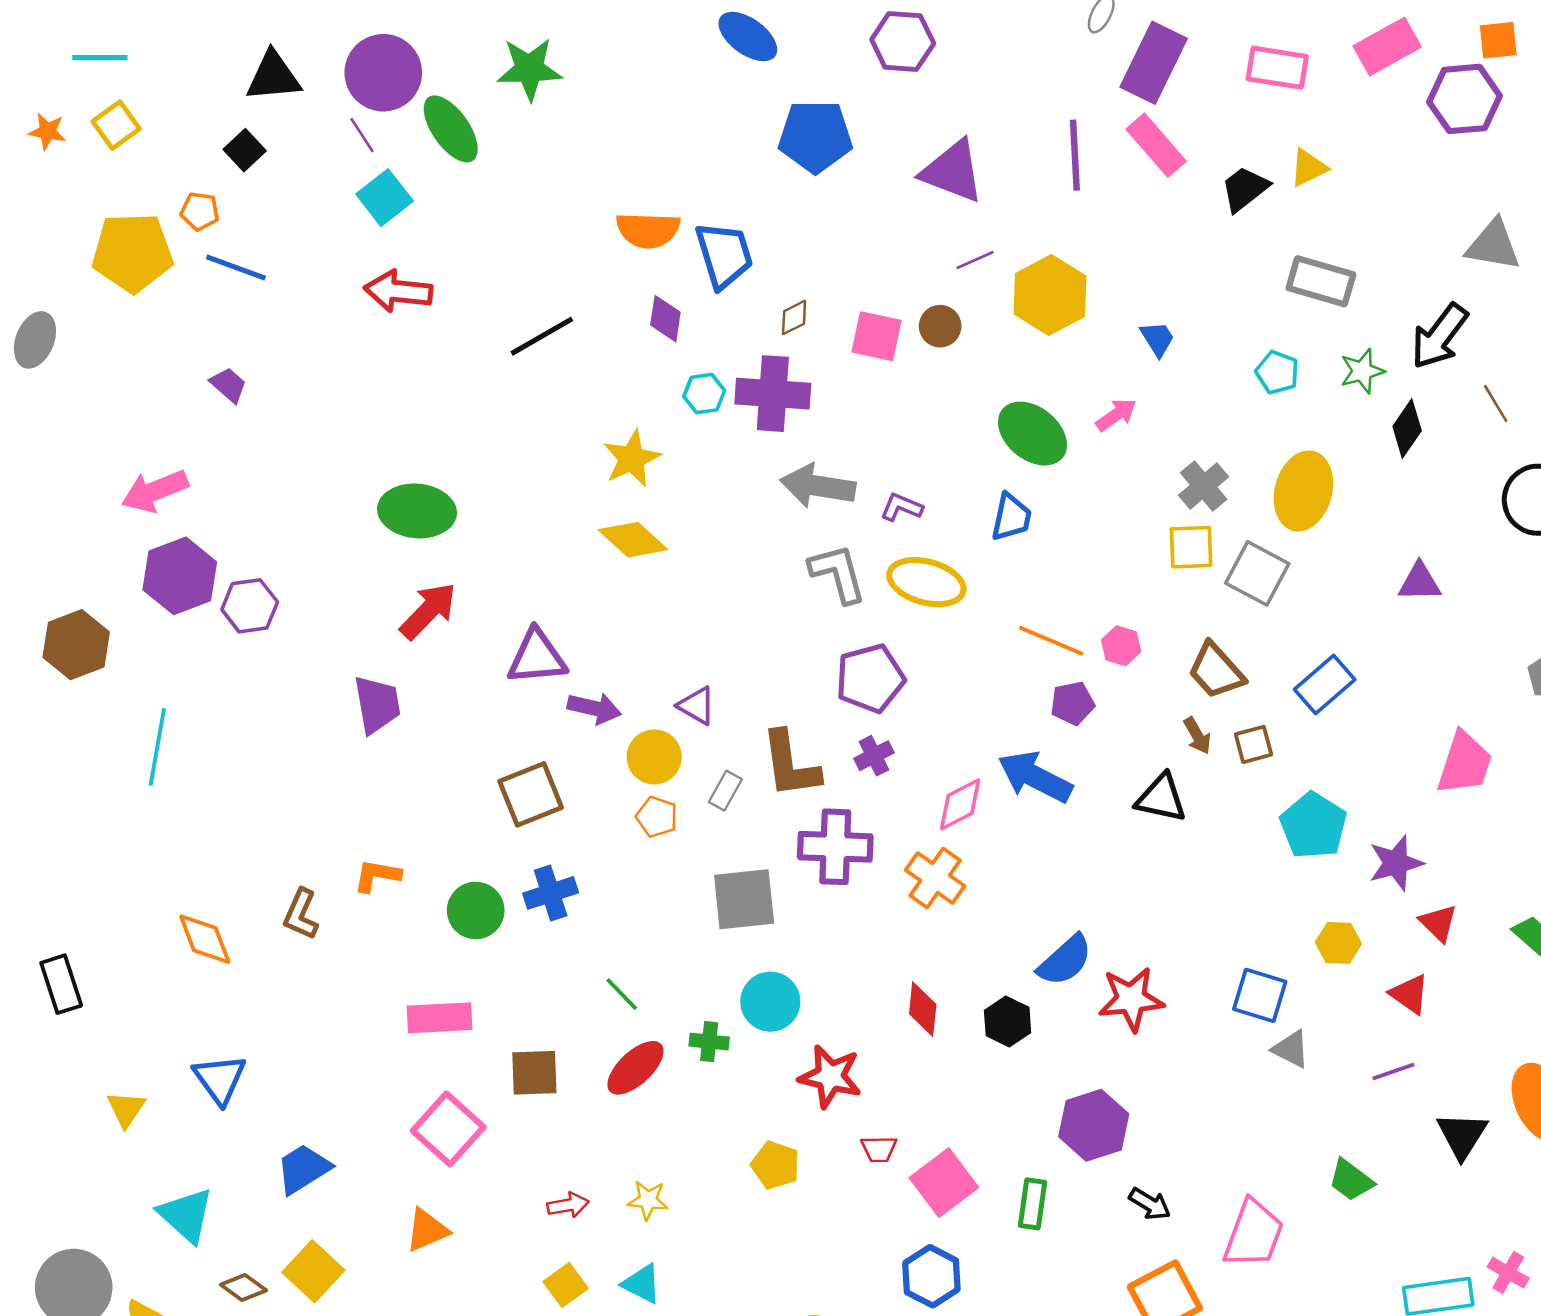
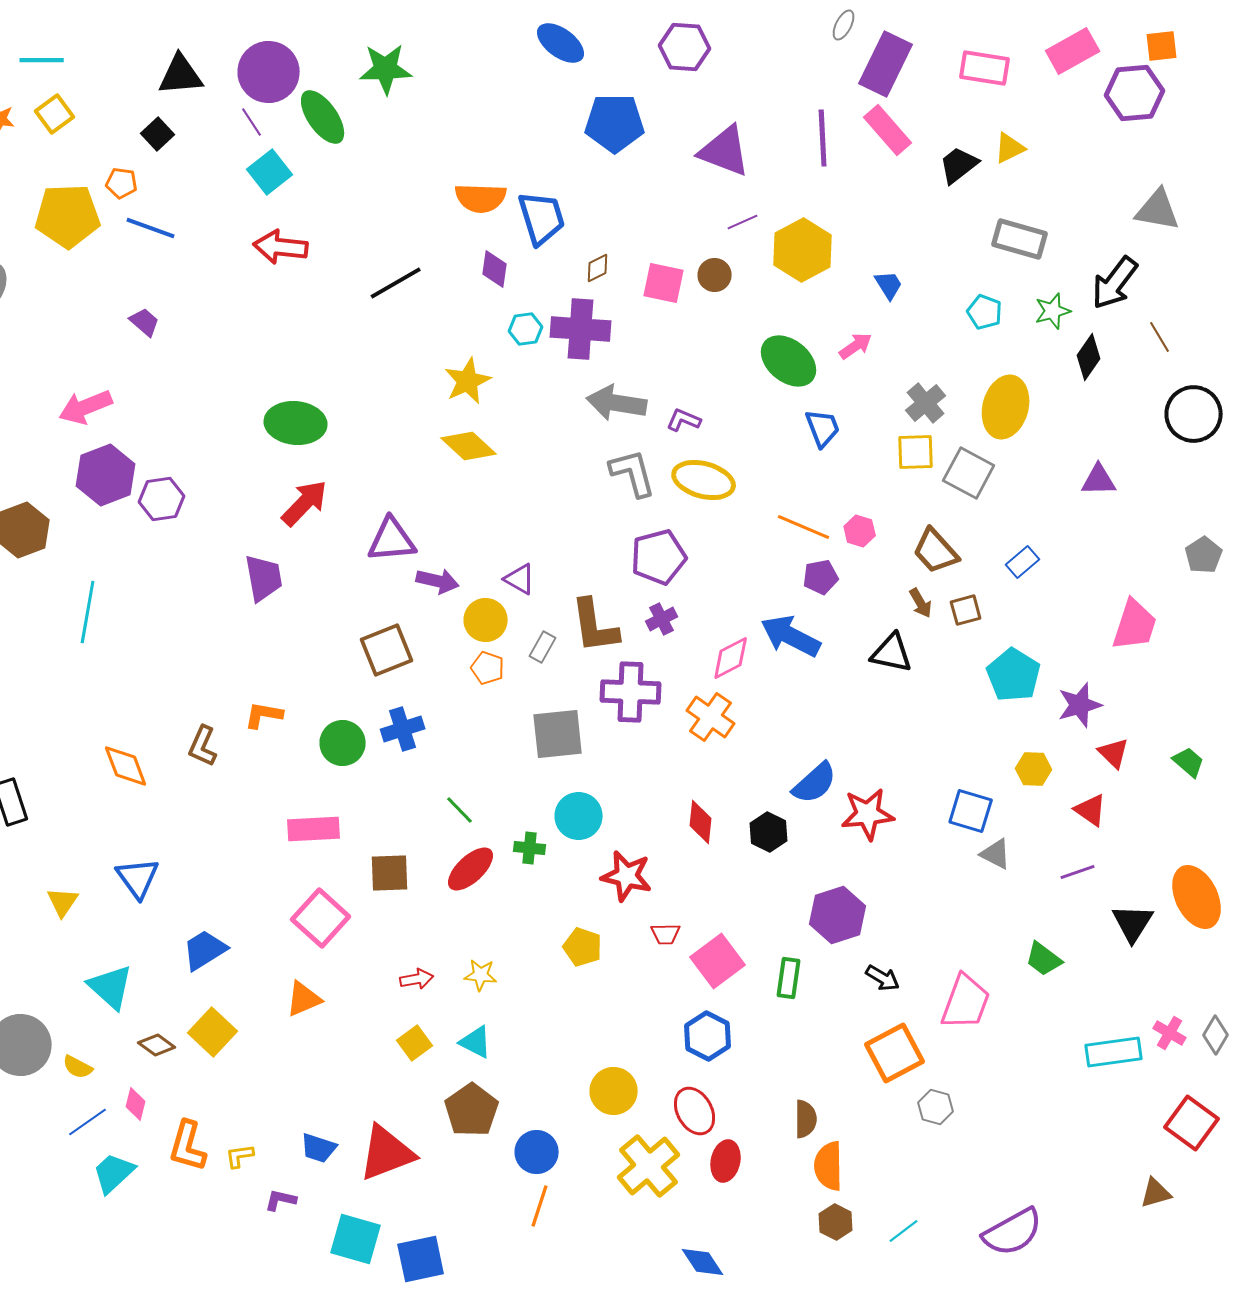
blue trapezoid: (1011, 517) -> (823, 428), moved, turned -33
blue rectangle: (1325, 684) -> (1023, 562), size x0.7

